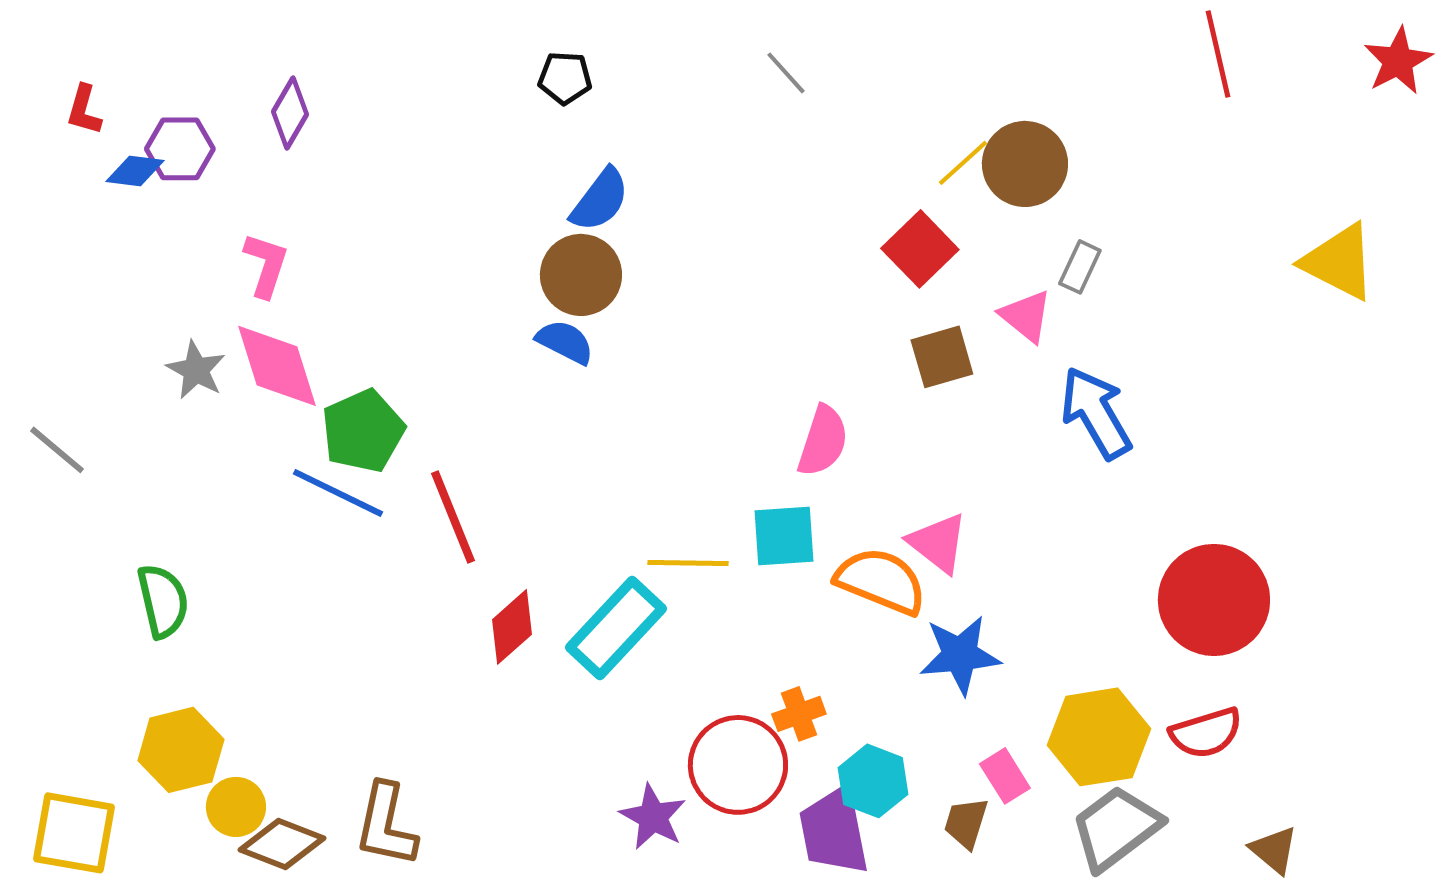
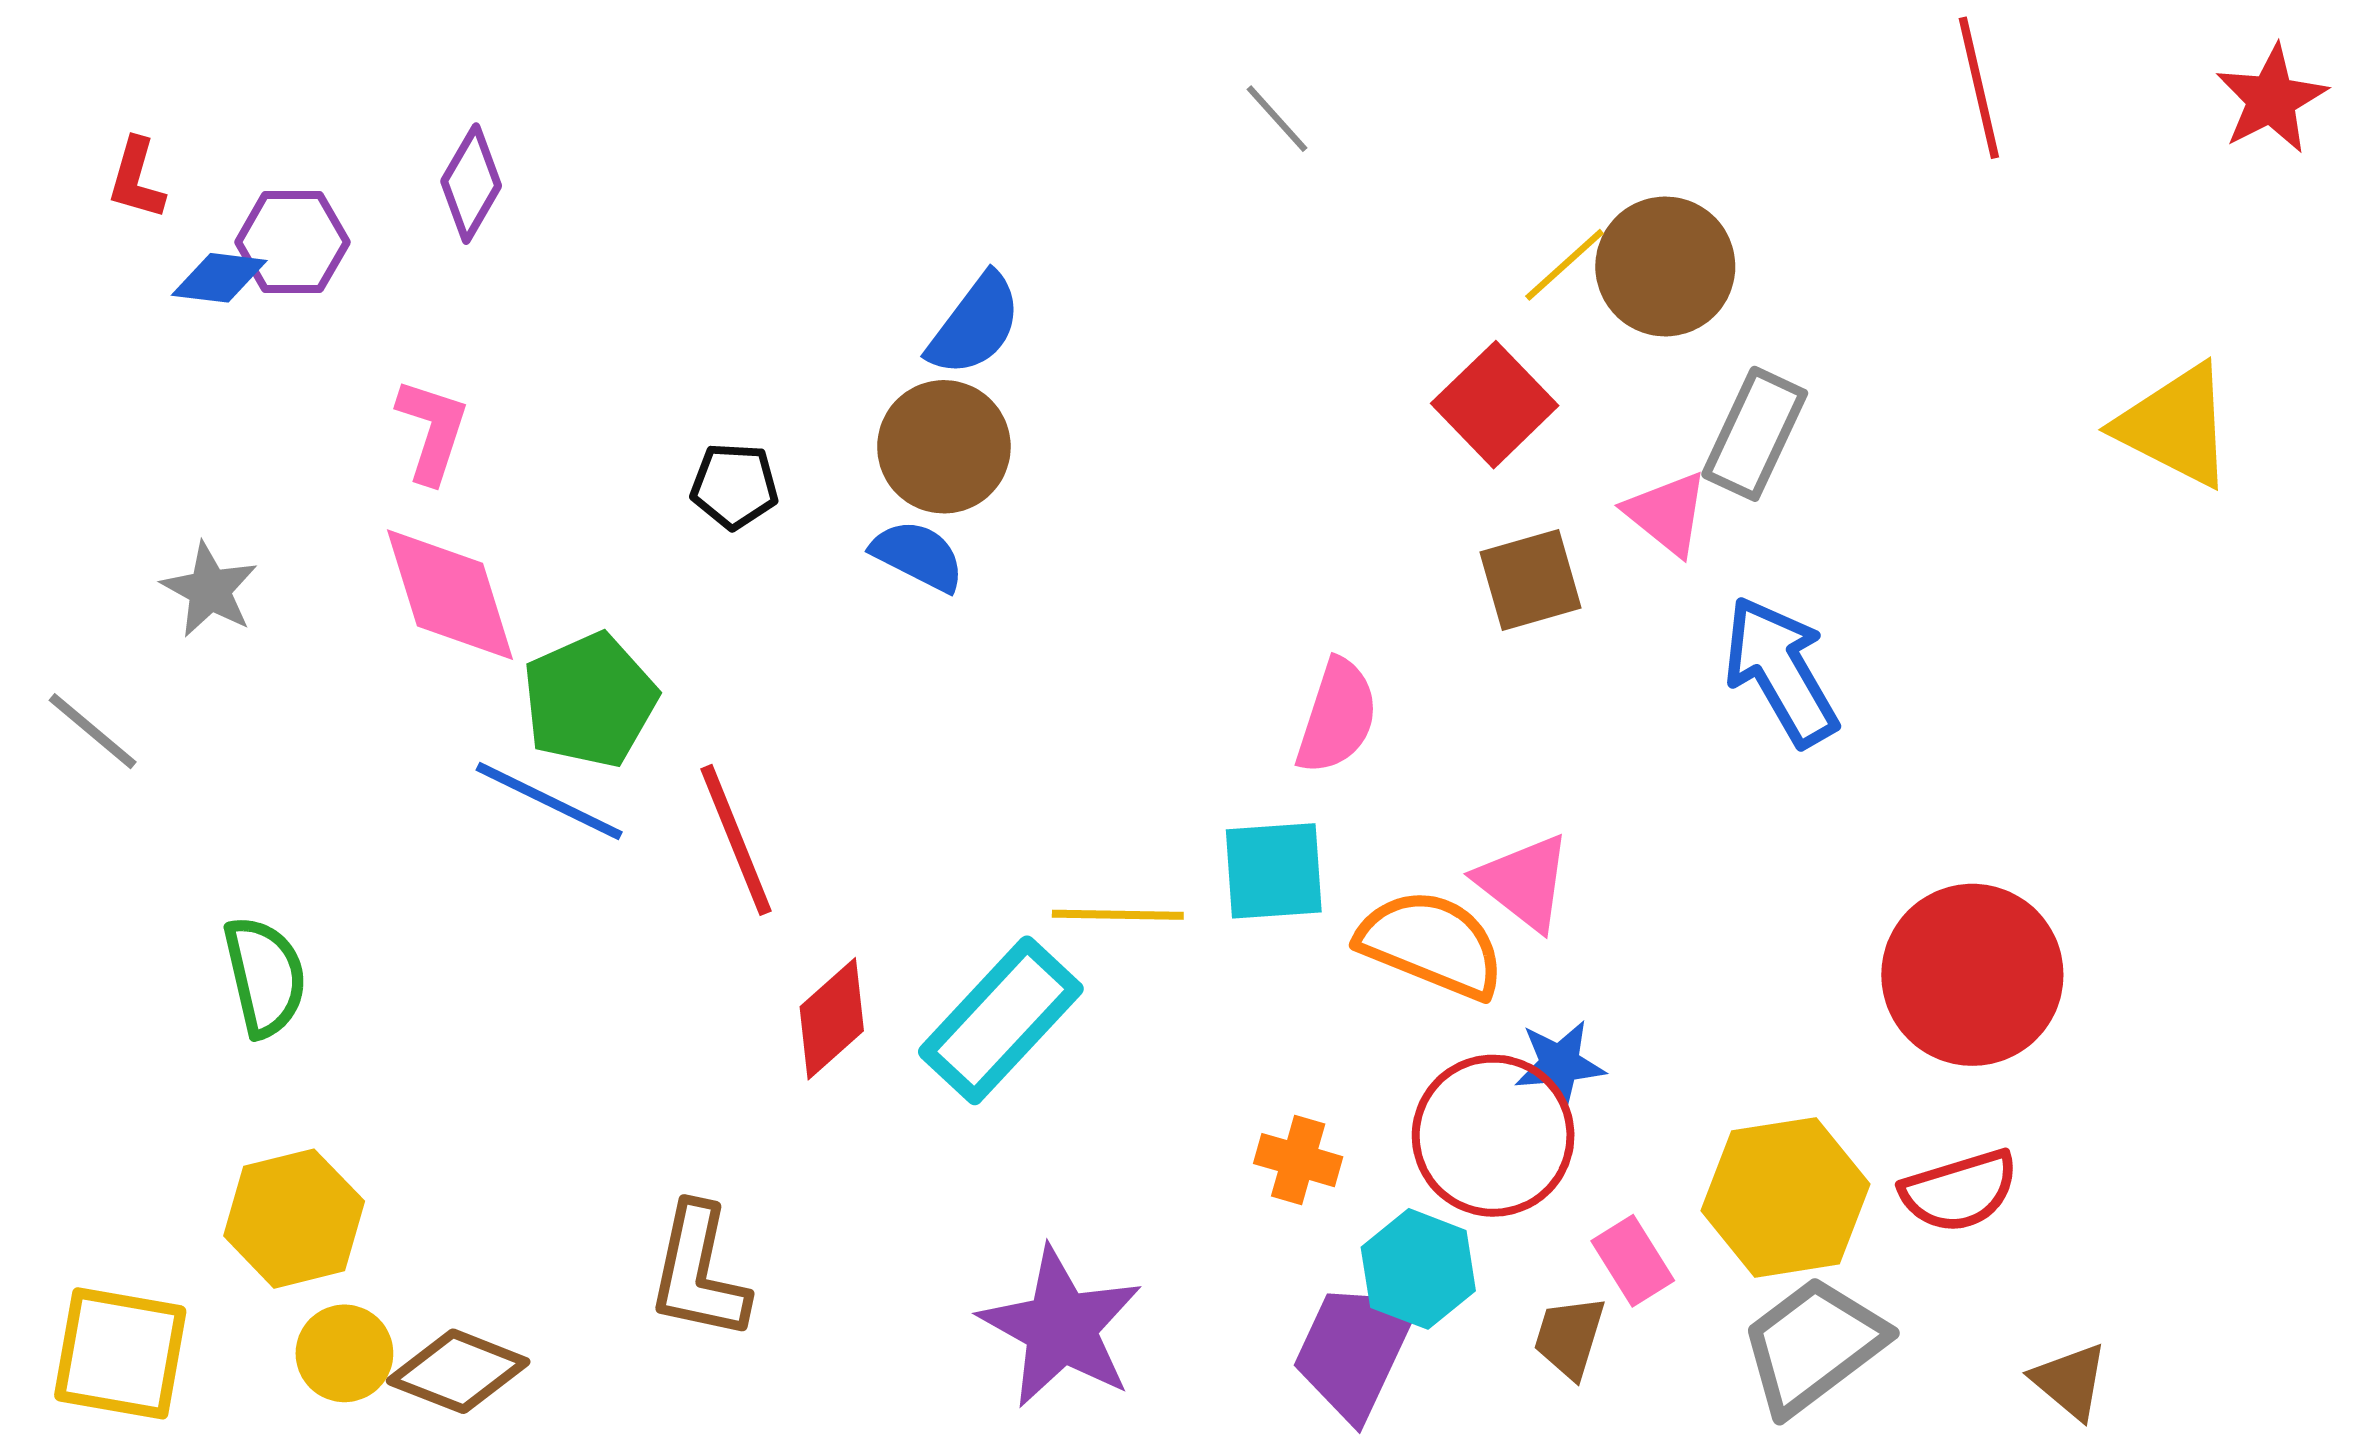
black pentagon: (565, 78) -> (734, 486), moved
gray rectangle: (1080, 267) -> (1755, 434), size x1.5
gray star: (196, 370) -> (210, 590), moved
blue star: (960, 655) -> (1560, 1064), size x0.7
orange cross: (799, 714) -> (1298, 1160), turned 36
red circle: (738, 765) -> (1493, 1136), moved
yellow circle: (236, 807) -> (344, 1353), moved
purple star: (653, 817) -> (1061, 1327), size x1.5
brown L-shape: (386, 825) -> (699, 1272), moved
purple trapezoid: (834, 831) -> (1355, 1350), turned 36

